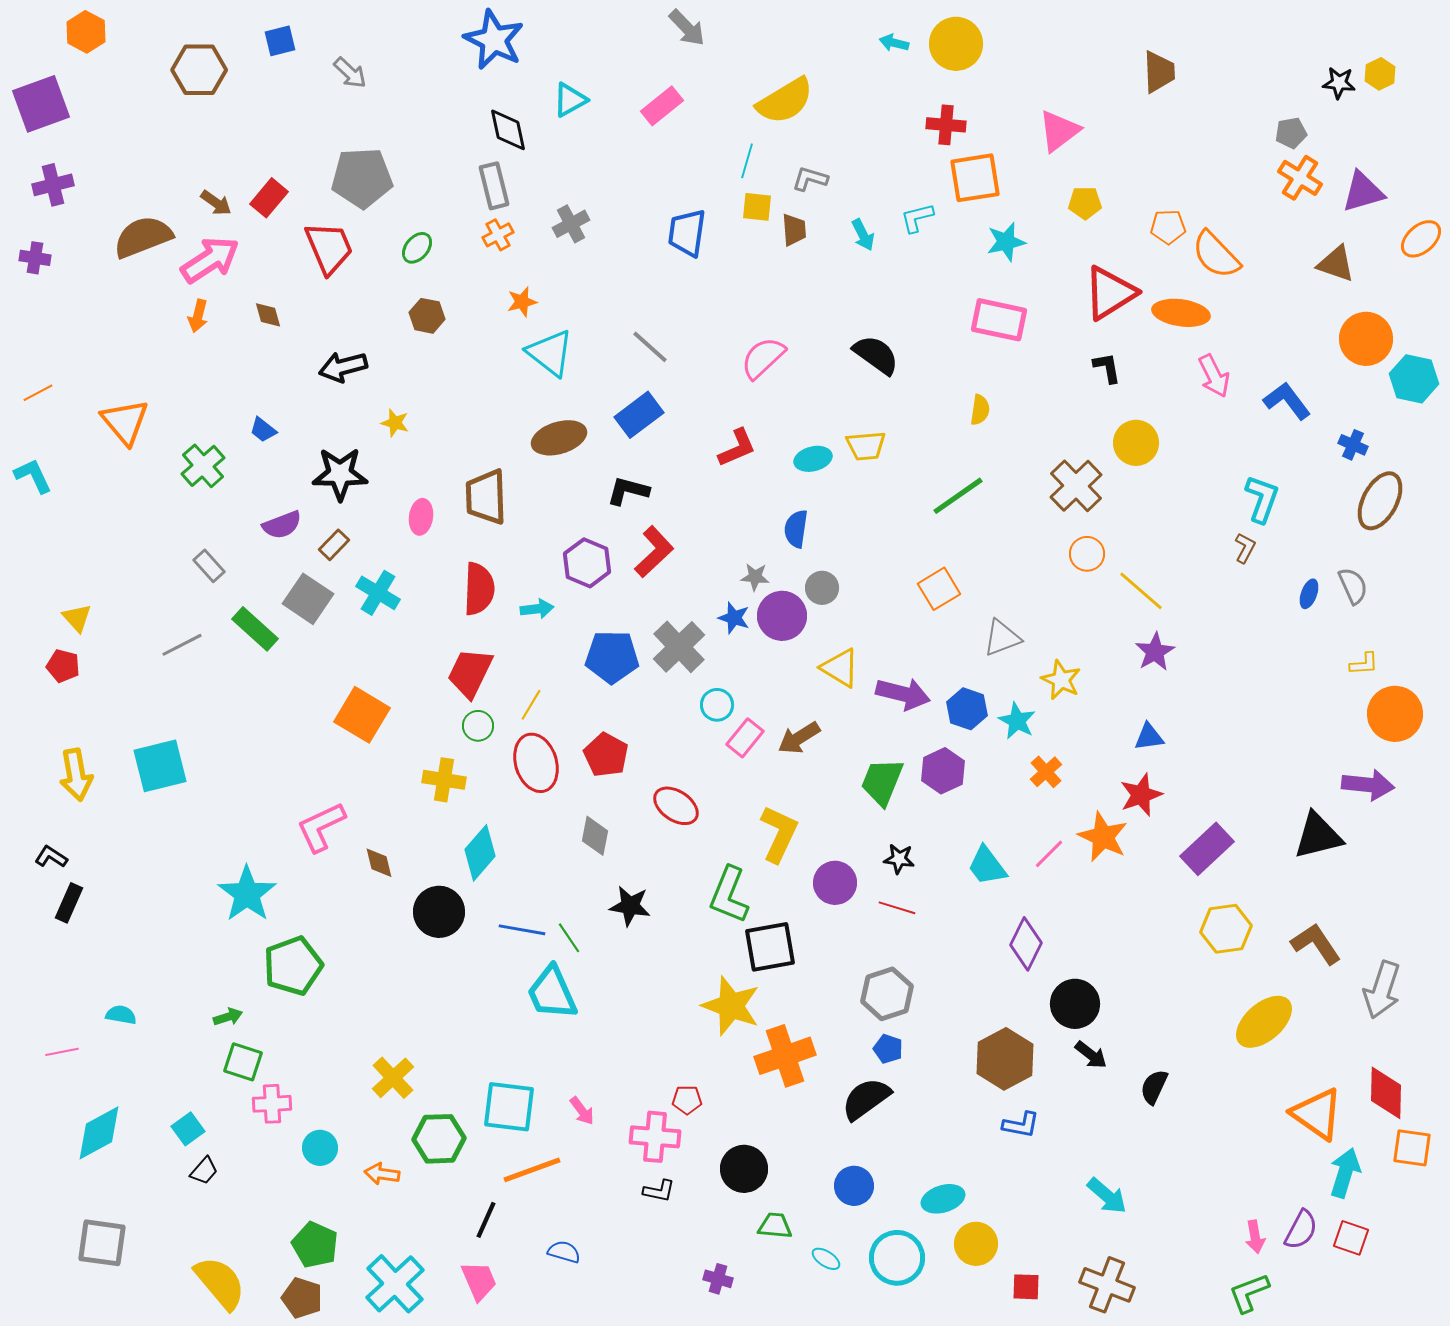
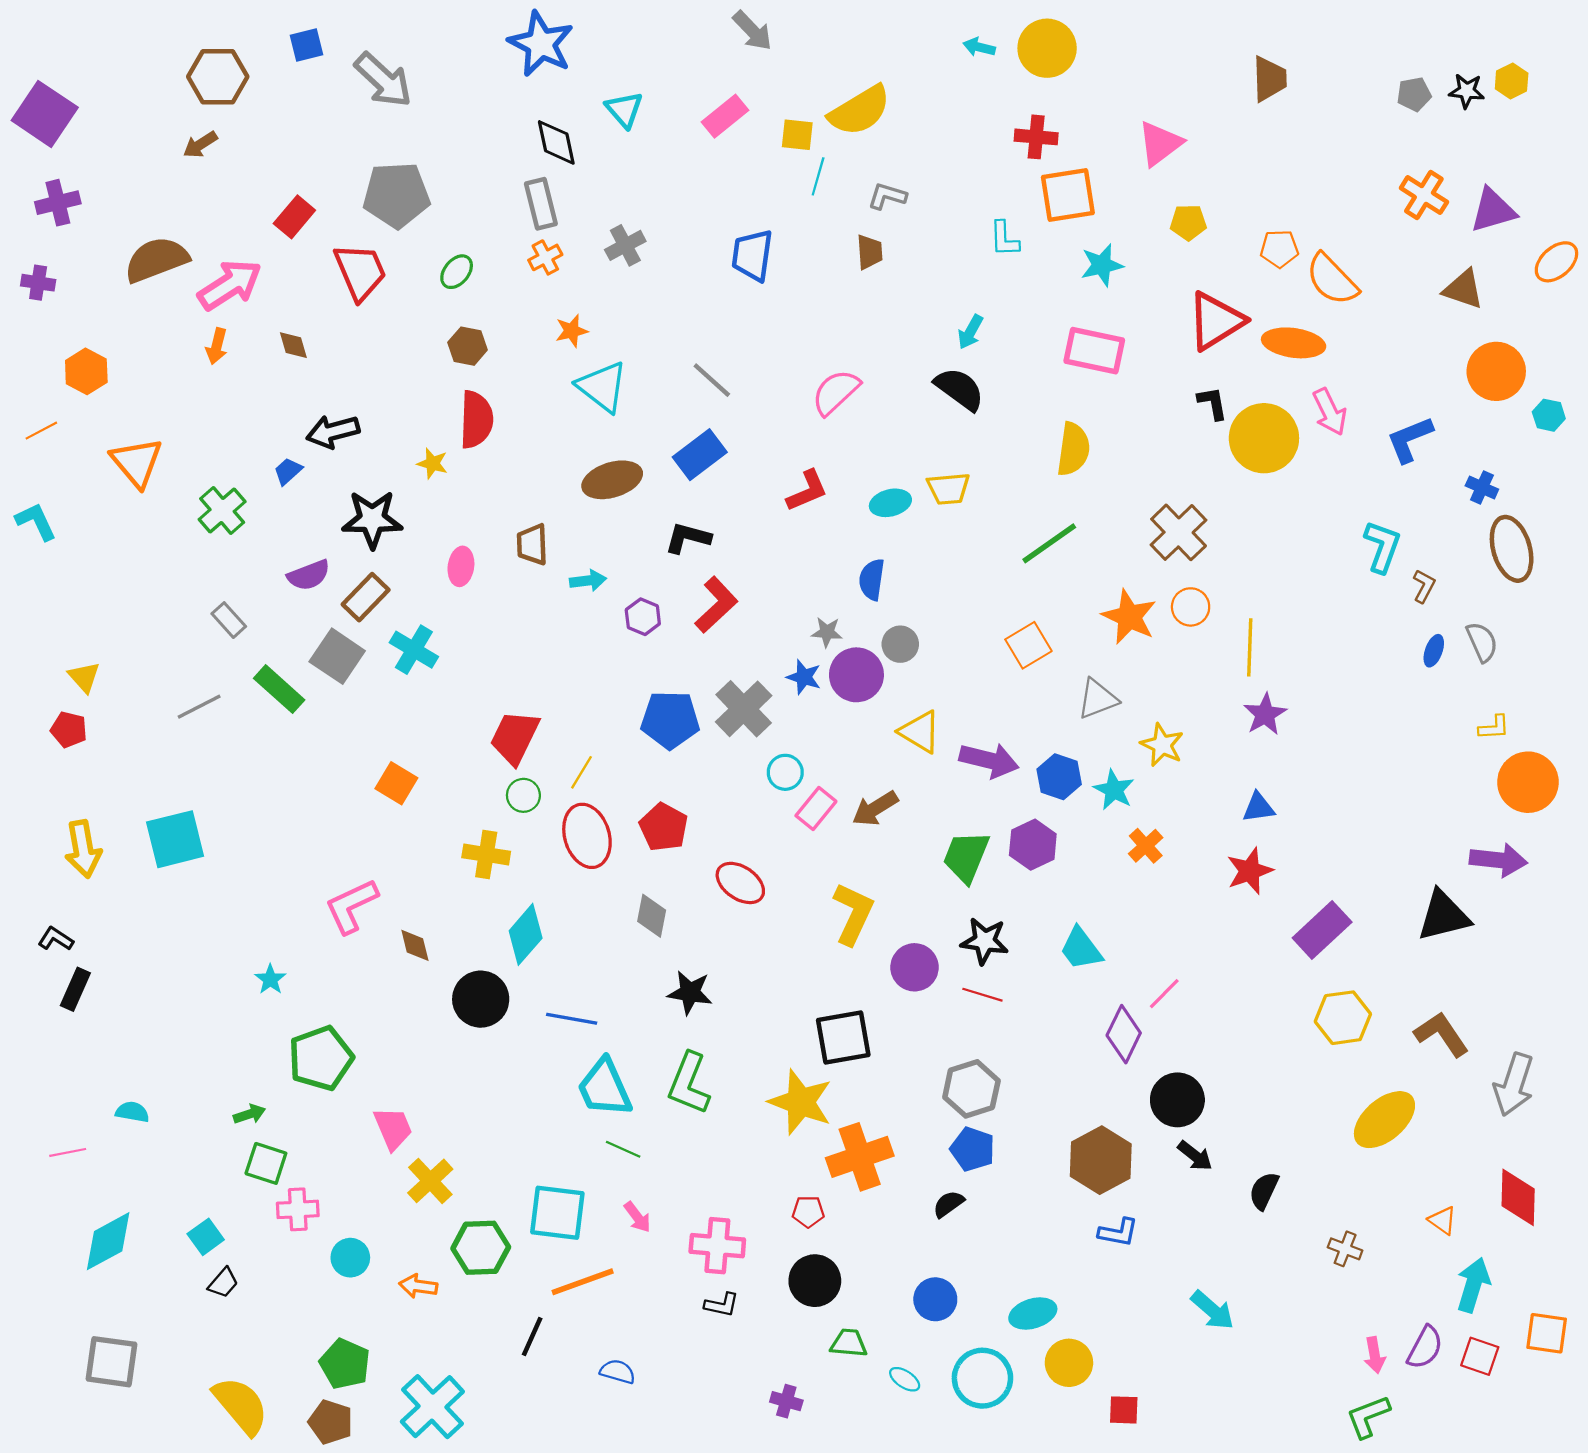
orange hexagon: (86, 32) -> (86, 371), moved
gray arrow: (350, 73) -> (383, 80), size x1.6
cyan triangle: (570, 100) -> (624, 110), turned -42
purple square: (41, 104) -> (45, 114), turned -36
gray pentagon: (1291, 133) -> (1414, 94), moved
brown arrow: (216, 203) -> (200, 145), moved, turned 112
yellow square: (757, 207) -> (797, 135), moved
cyan L-shape: (917, 218) -> (1004, 239), turned -78
cyan arrow: (863, 235) -> (970, 332), moved, turned 56
black arrow: (343, 367) -> (333, 432), moved
cyan hexagon: (1414, 379) -> (1549, 415), size x0.6
blue L-shape: (1287, 401) -> (1410, 439), turned -75
yellow semicircle: (980, 410) -> (1073, 449), size x1.6
blue trapezoid: (263, 430) -> (288, 471), turned 100
yellow circle: (1136, 443) -> (1264, 438), moved, size x1.4
brown trapezoid: (486, 497) -> (532, 544), size x0.7
brown ellipse: (1380, 501) -> (1512, 549), turned -44
brown rectangle: (334, 545) -> (366, 597), size x1.4
brown L-shape: (1245, 548) -> (1424, 586), moved
purple hexagon: (587, 563) -> (643, 617), size x0.7
red semicircle: (479, 589) -> (476, 420), moved
yellow line: (1141, 591) -> (1250, 647), turned 51
cyan arrow: (537, 609) -> (588, 581), moved
orange square: (362, 715) -> (396, 783), size x0.7
orange star: (1103, 837) -> (1129, 617), moved
pink line: (1049, 854) -> (1164, 994), moved
black star: (899, 859) -> (985, 941), size x1.4
cyan star: (247, 894) -> (270, 979), size x0.5
green L-shape: (729, 895) -> (689, 1083), moved
green line: (569, 938) -> (623, 1149), moved, turned -32
blue pentagon: (888, 1049) -> (973, 1149), size x1.4
black semicircle: (866, 1099) -> (948, 1204), size x0.6
red pentagon: (687, 1100) -> (808, 1212), moved
orange triangle: (1317, 1114) -> (1443, 1220), size x0.5
orange square: (1412, 1148) -> (1547, 1333), moved
pink trapezoid: (479, 1281) -> (393, 1128), moved
brown cross: (1107, 1285) -> (1345, 1249), moved, size x0.6

